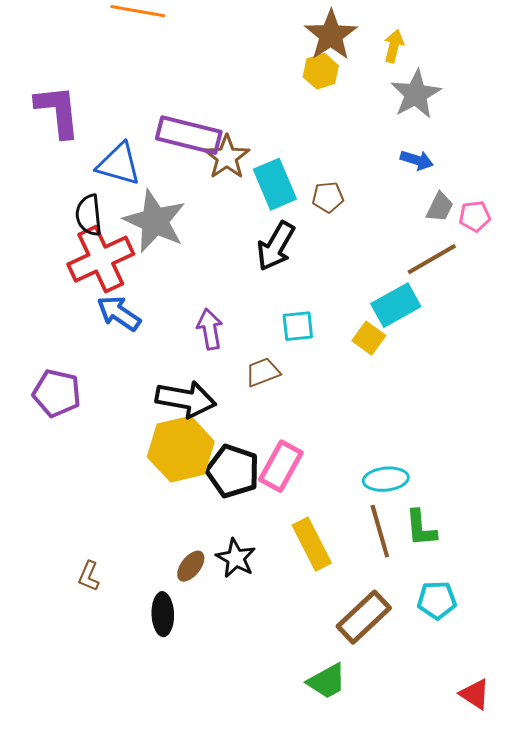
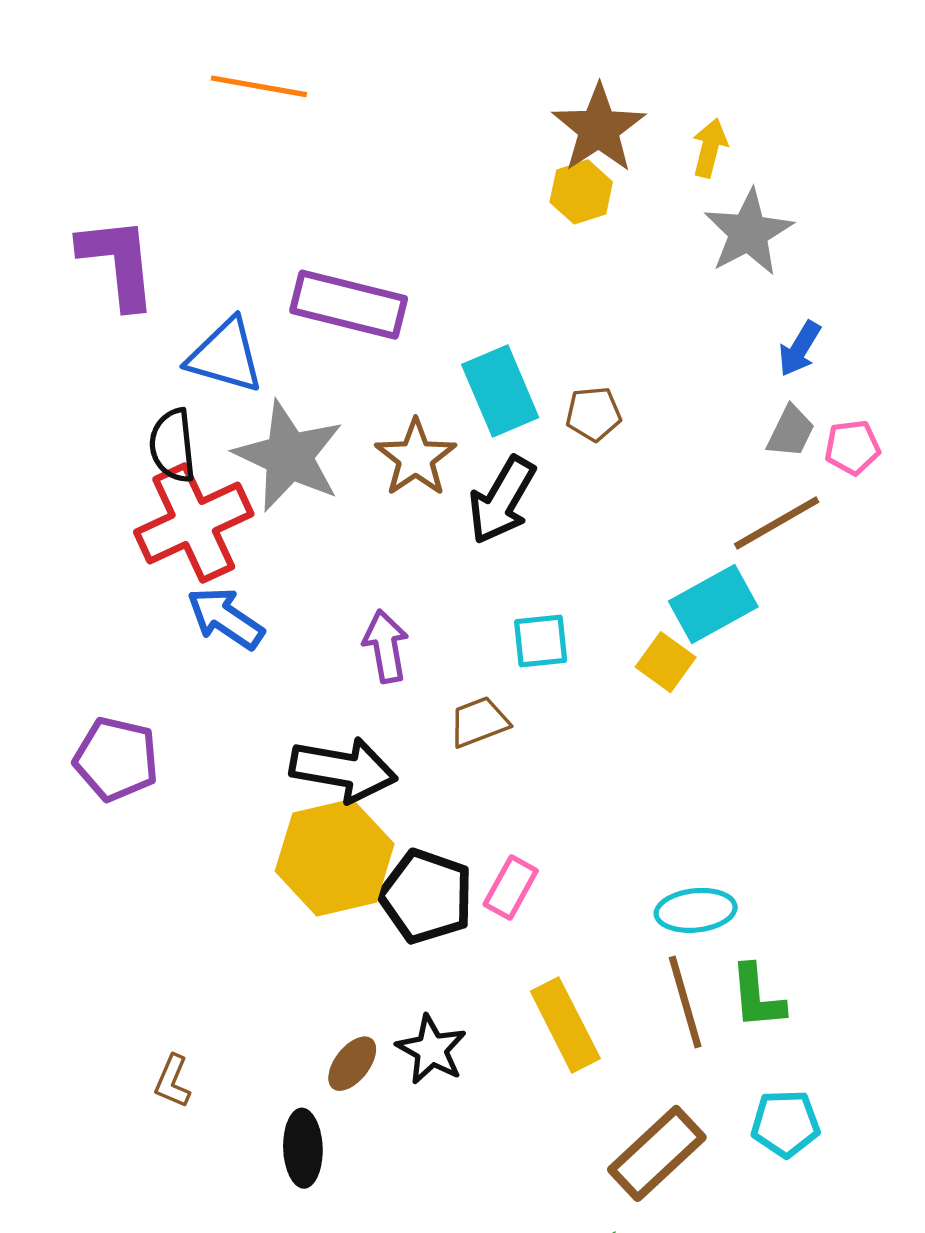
brown star: (227, 157) -> (416, 458), moved
blue arrow: (417, 160) -> (800, 349), moved, turned 104
pink rectangle: (281, 466) -> (511, 888), size x0.7

